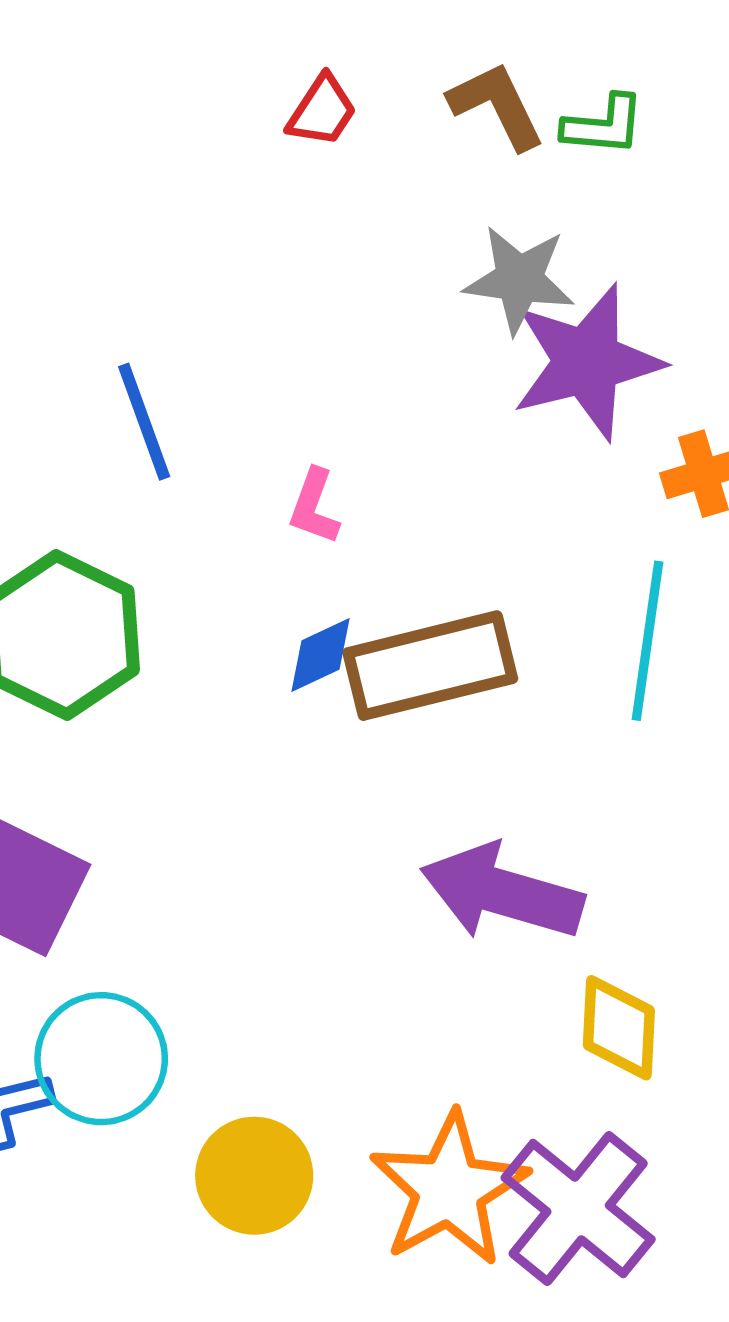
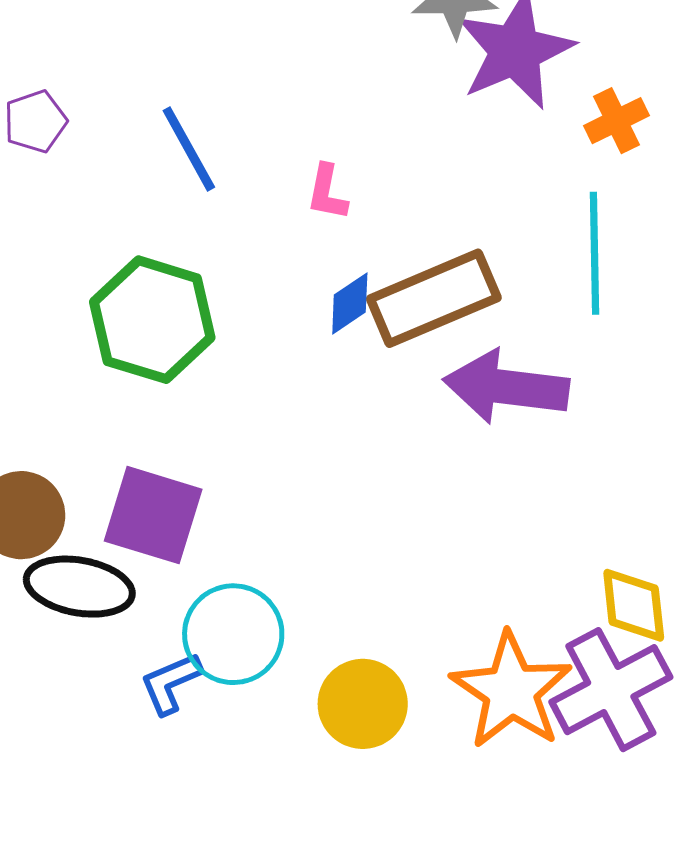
purple arrow: (502, 892) -> (506, 387), moved
yellow diamond: (619, 1028) -> (634, 605), moved
purple cross: (578, 1209) -> (611, 690), turned 32

